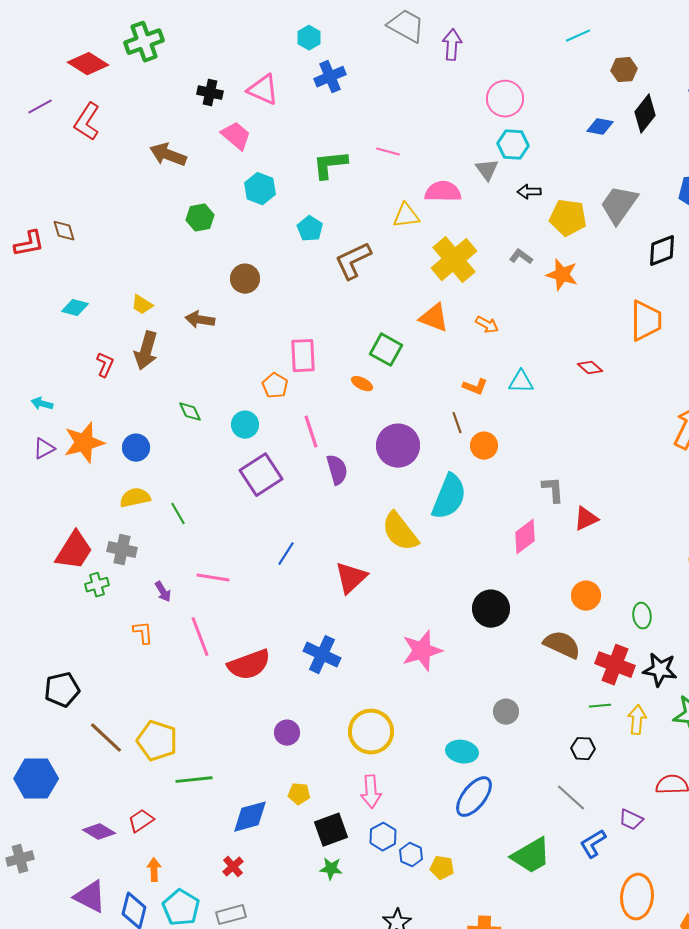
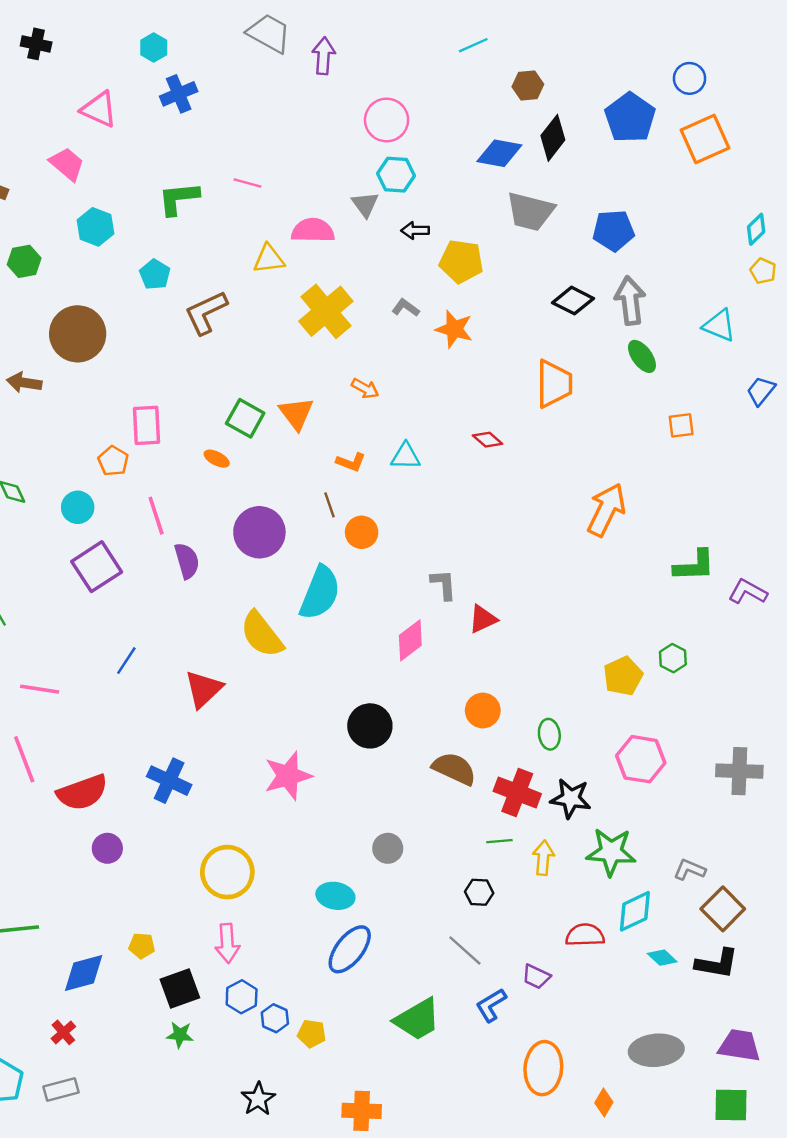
black cross: (210, 93) -> (36, 44), moved
blue diamond: (600, 127) -> (499, 153), size x1.4
gray trapezoid: (619, 205) -> (530, 211), moved, turned -111
black diamond: (662, 251) -> (573, 301), turned 48
brown circle: (245, 279) -> (78, 334), size x1.6
orange triangle: (434, 318) -> (296, 413), moved, turned 32
purple circle: (287, 733) -> (107, 848), moved

